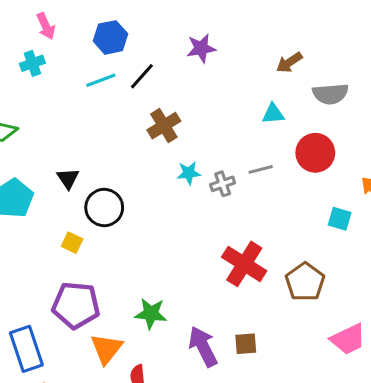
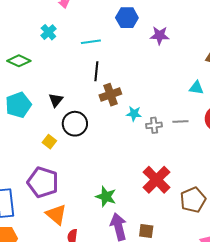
blue hexagon: (110, 37) -> (127, 18), moved
cyan cross: (32, 63) -> (48, 32), moved, turned -35
black line: (142, 76) -> (96, 71), moved, turned -48
brown cross: (164, 126) -> (110, 95), moved
green star: (151, 314) -> (106, 197), moved
orange triangle: (106, 349) -> (56, 214), turned -40

